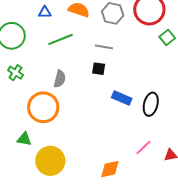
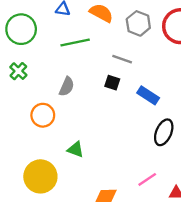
blue rectangle: (122, 98) -> (148, 95), moved
orange circle: (43, 107) -> (43, 115), size x0.7
green triangle: (24, 139) -> (76, 149), moved

